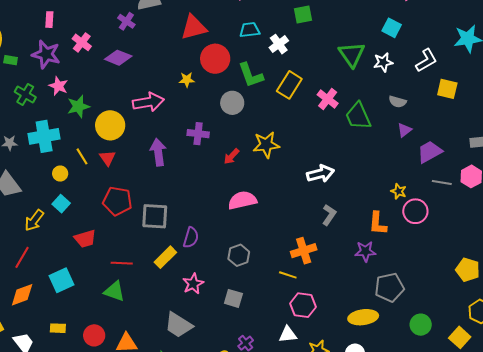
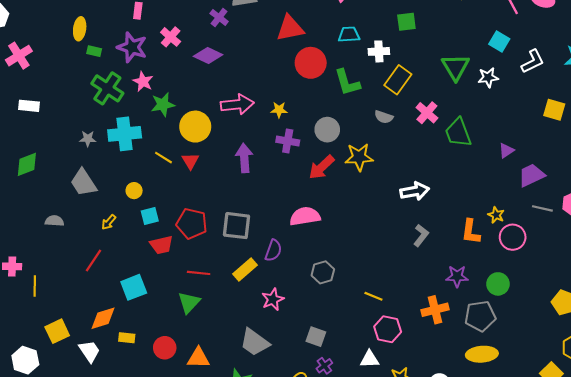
white cross: (279, 44) -> (379, 51), turned 30
white L-shape: (426, 60) -> (533, 61), moved
yellow star: (187, 80) -> (279, 110), moved
yellow rectangle: (289, 85) -> (398, 80), moved
green cross: (25, 94) -> (107, 88), size x1.4
gray semicircle: (398, 102) -> (384, 117), moved
gray circle: (232, 103) -> (327, 130), moved
yellow line: (82, 156) -> (163, 158), turned -30
red arrow: (231, 156) -> (321, 167), size x1.5
yellow circle: (60, 174) -> (134, 191), moved
pink semicircle: (242, 200) -> (305, 216), moved
red pentagon: (117, 201) -> (192, 224), moved
cyan square: (61, 204) -> (150, 216), moved, turned 30
yellow arrow: (34, 220) -> (109, 222), size x0.7
orange L-shape: (378, 223) -> (471, 232), moved
orange cross: (304, 251) -> (435, 310), moved
green triangle: (114, 291) -> (189, 302), turned 50
orange diamond: (22, 295) -> (103, 318), moved
gray square: (233, 298) -> (316, 337), moved
yellow ellipse: (363, 317) -> (482, 354), moved
green circle: (421, 325) -> (498, 284), moved

